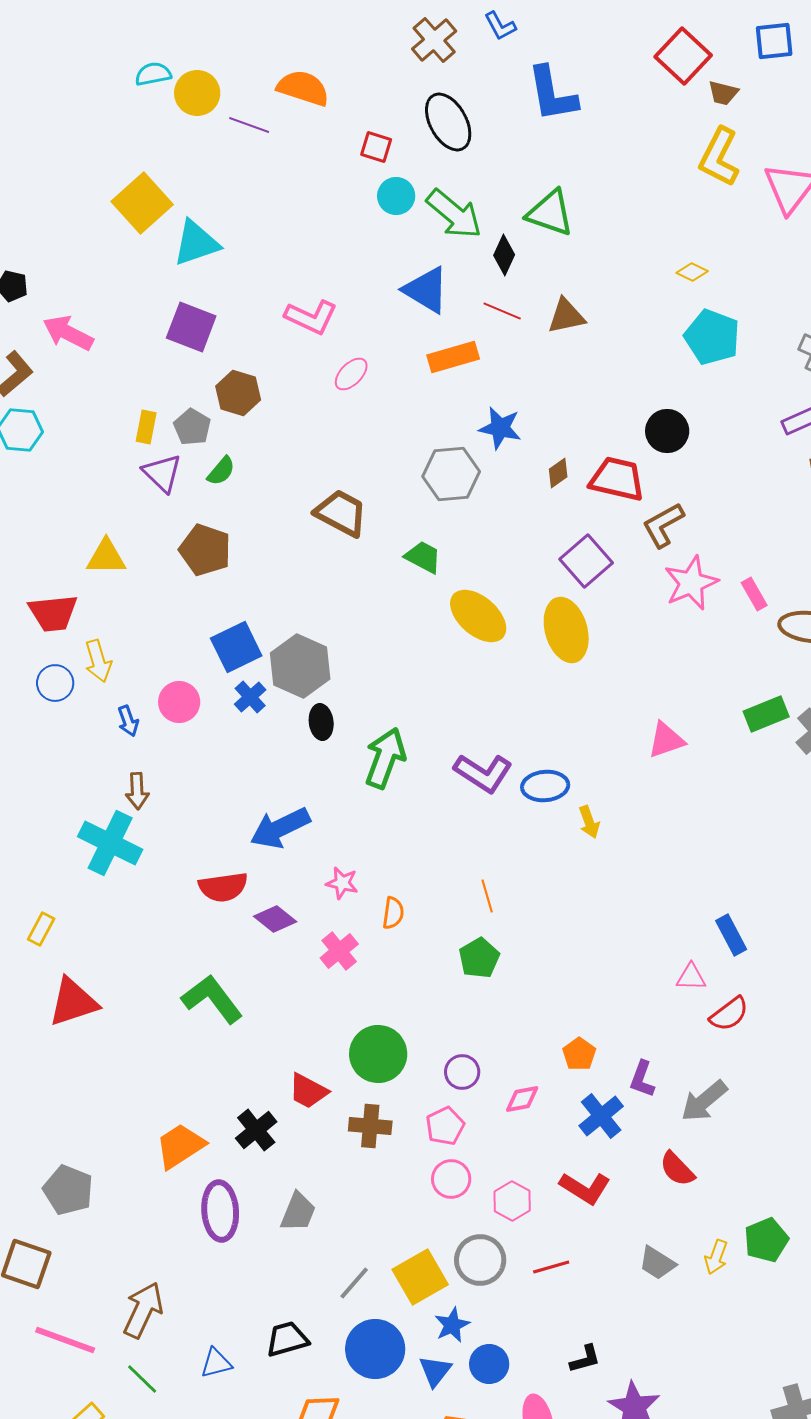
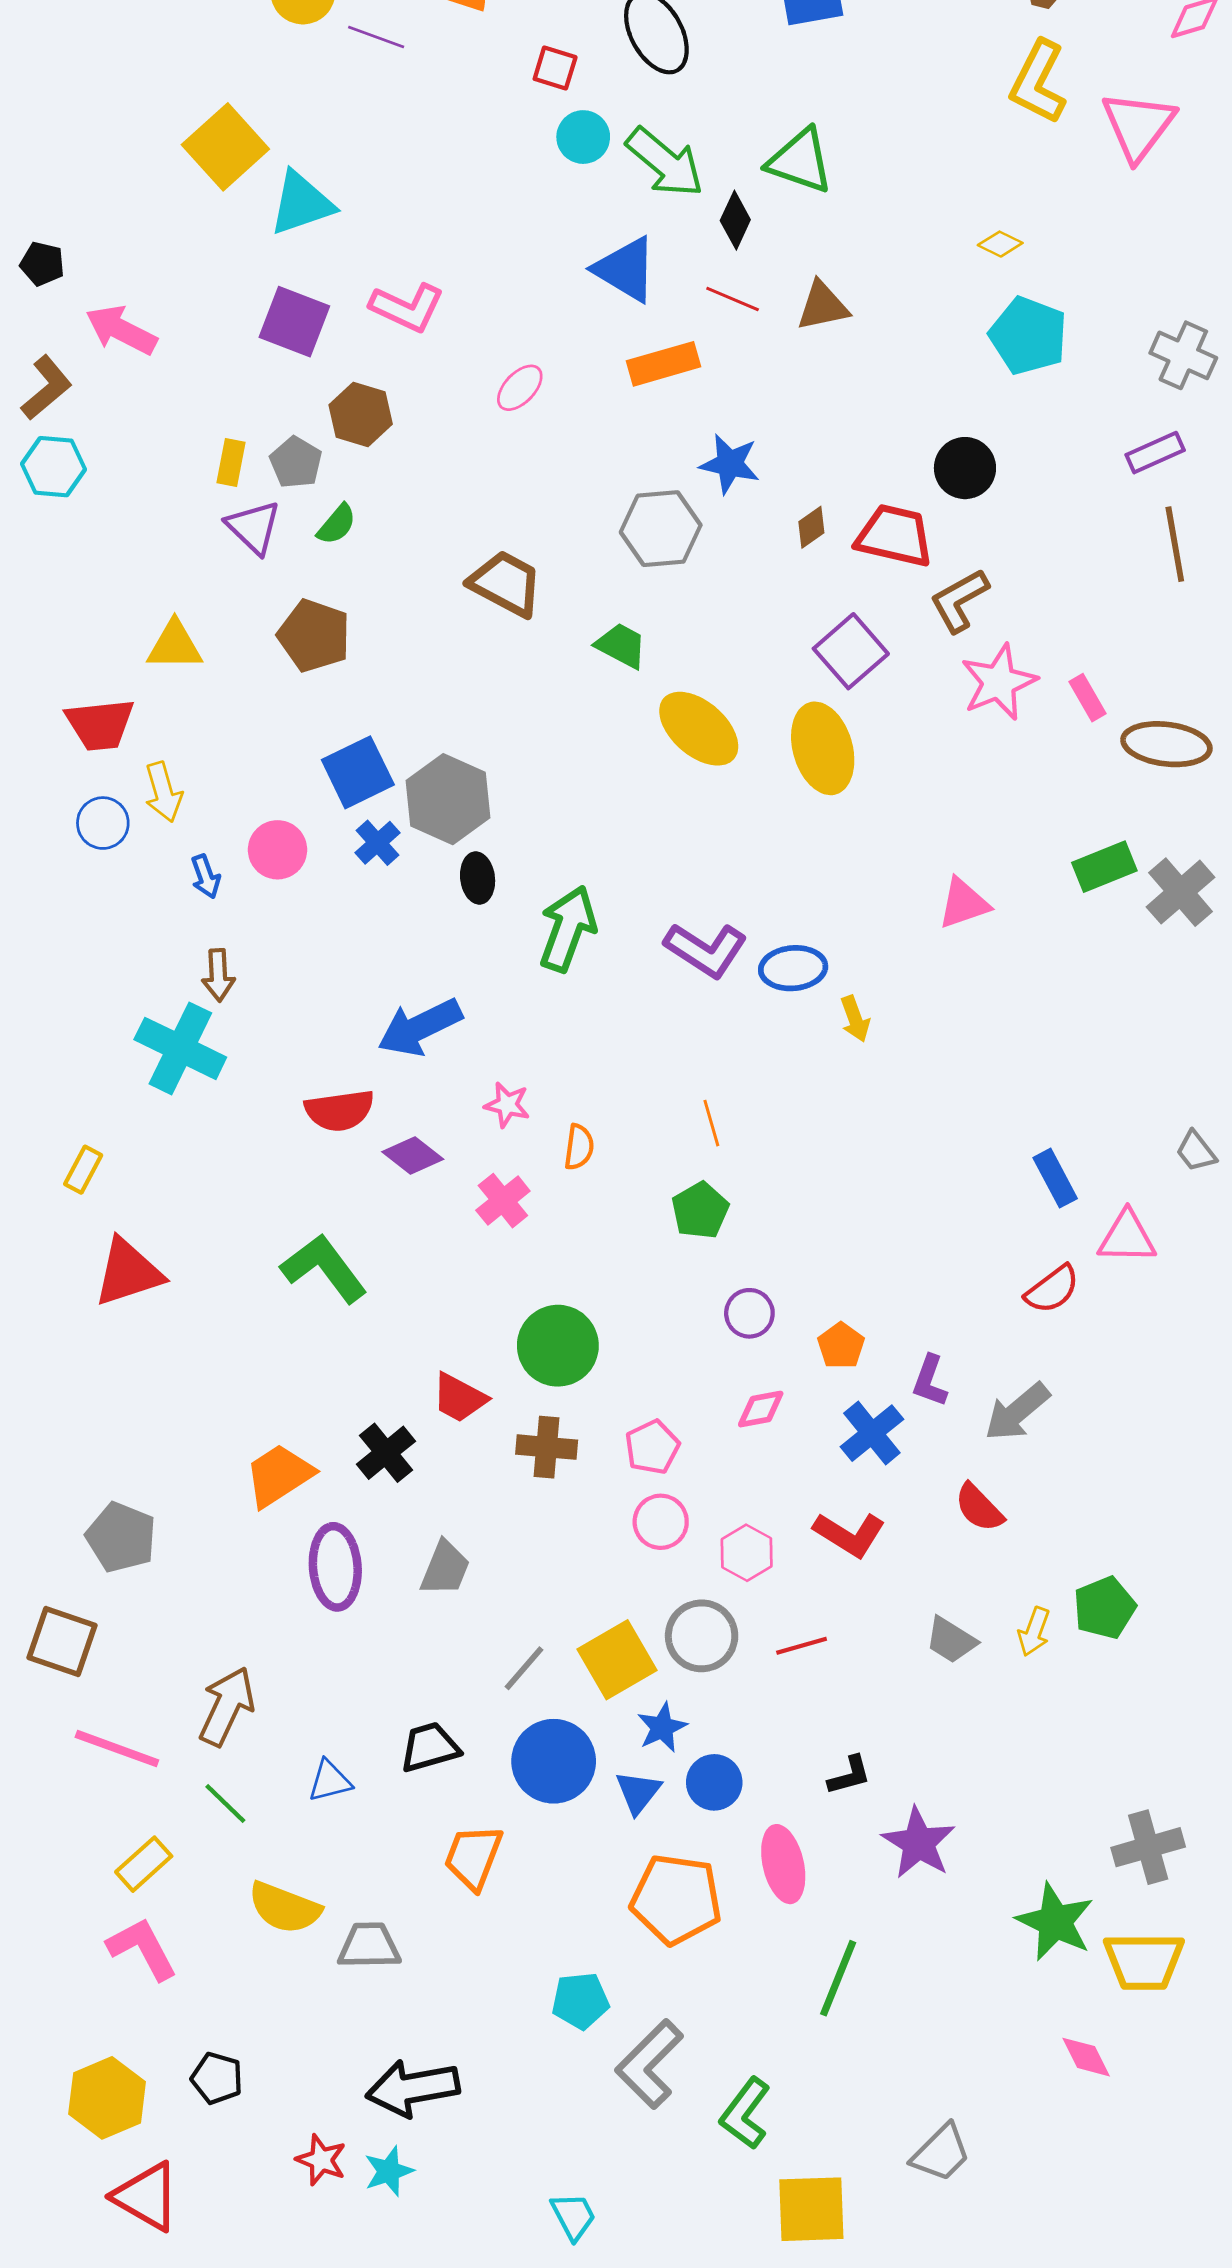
pink L-shape: (311, 317) -> (407, 307), moved
pink triangle: (691, 977) -> (1127, 1237), moved, size x1.4
purple circle: (462, 1072) -> (749, 1313), moved

